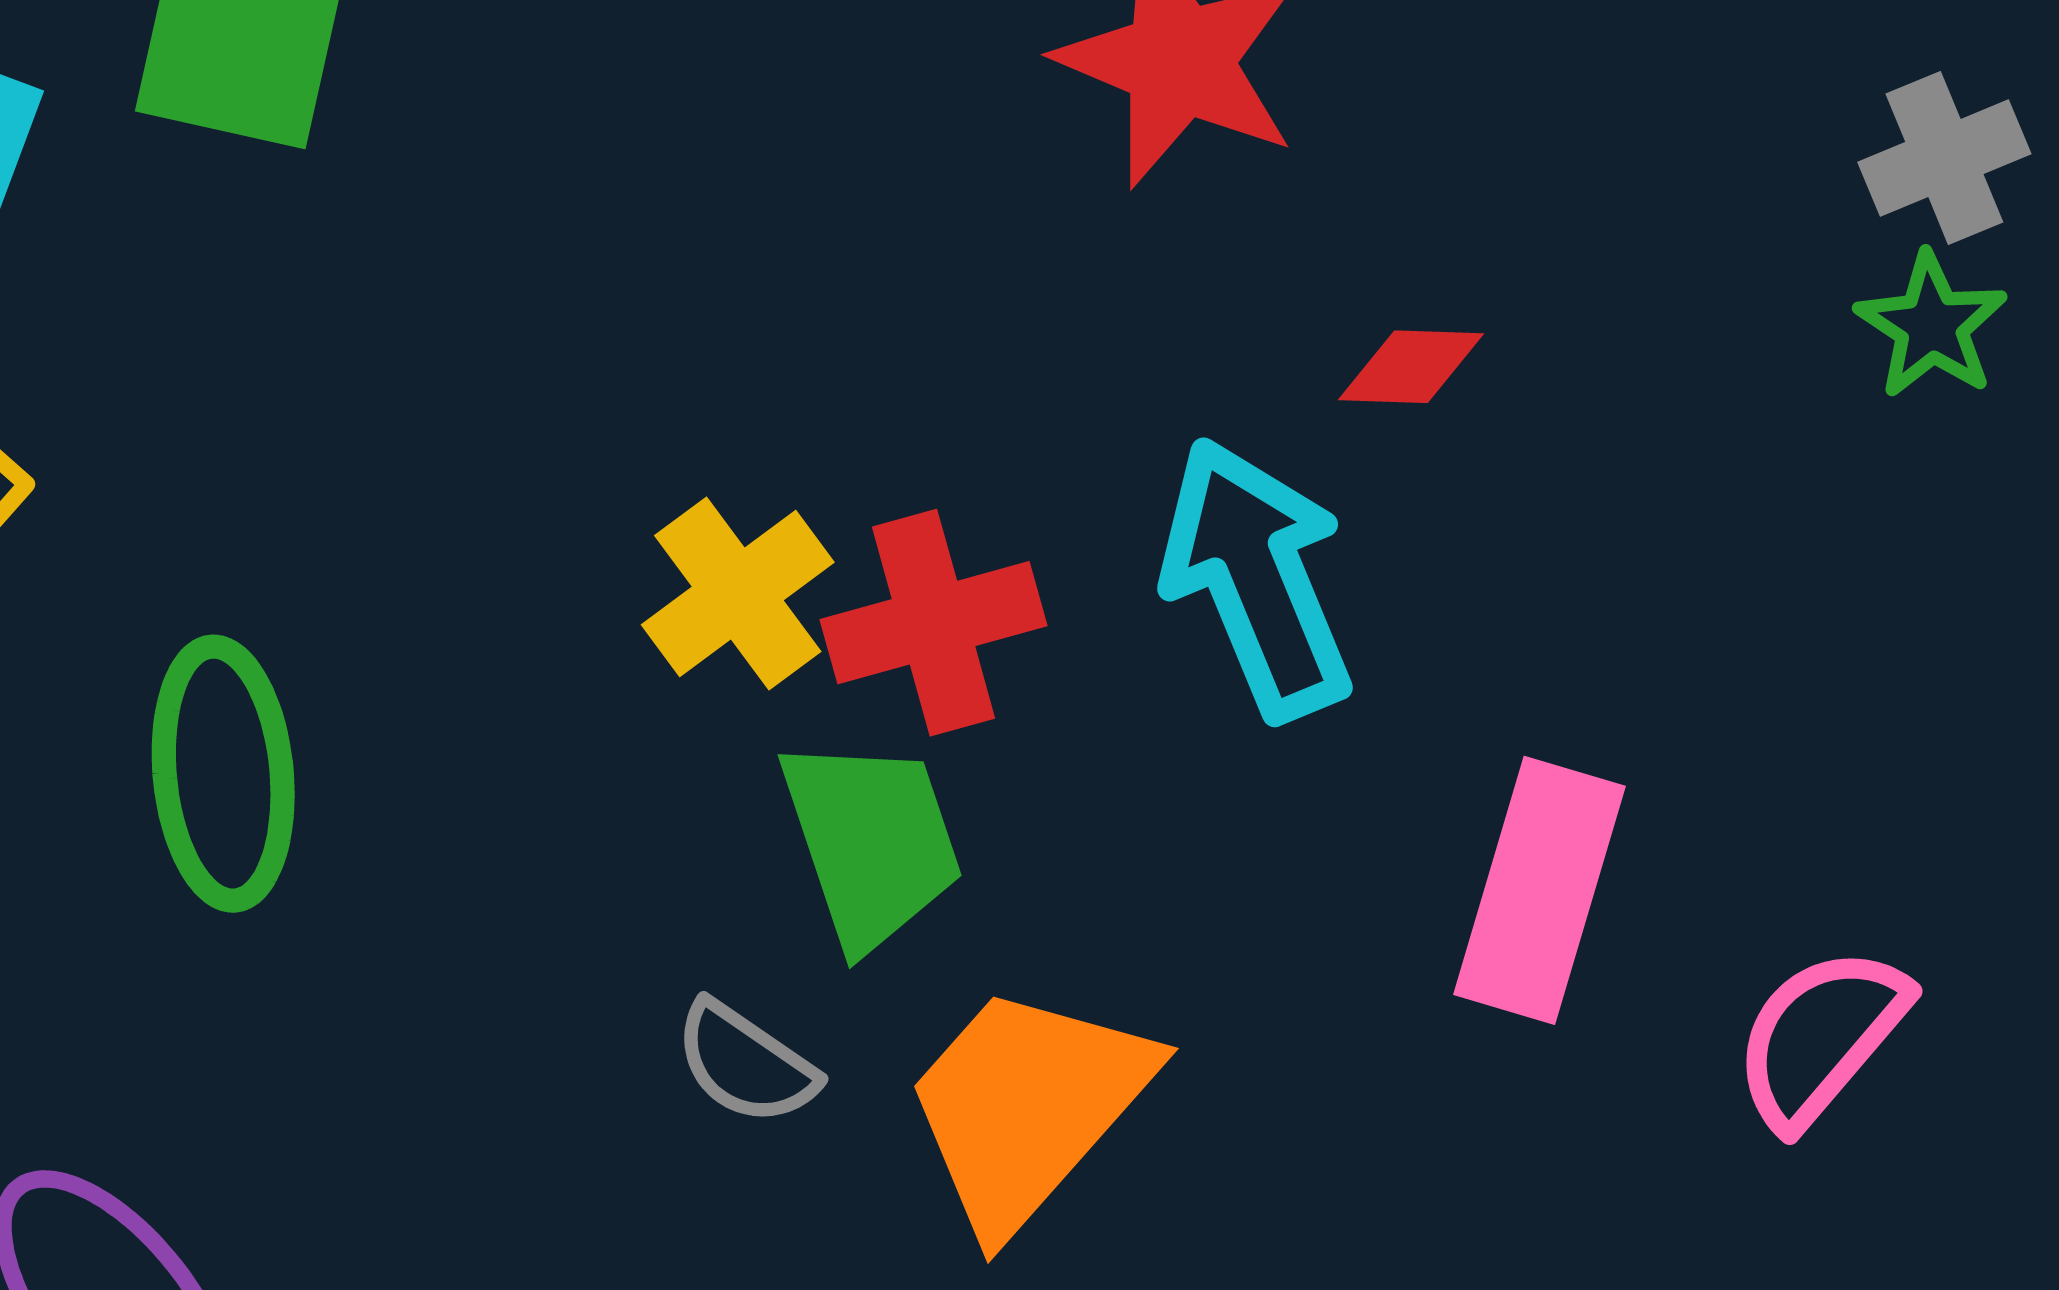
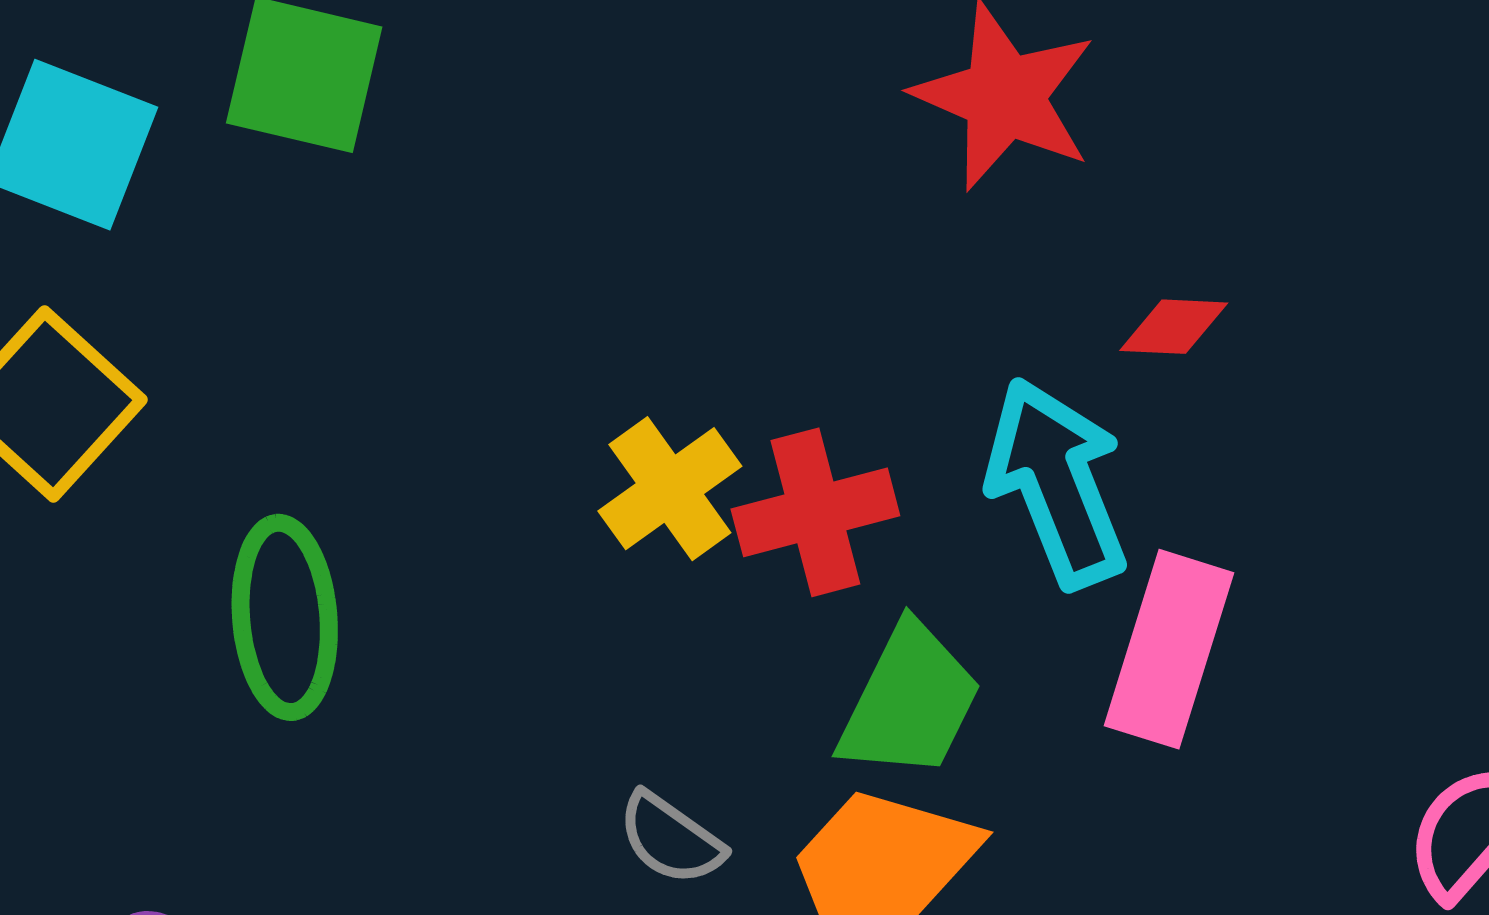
green trapezoid: (871, 842) -> (910, 701), moved, turned 44
pink rectangle: (1539, 890) -> (1169, 649), moved

